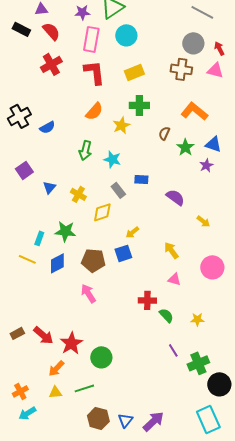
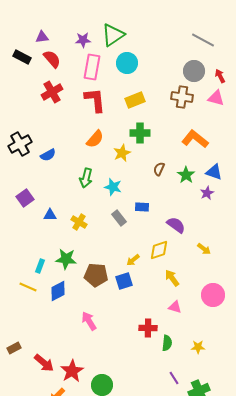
brown semicircle: (164, 133) -> (159, 169), moved
blue triangle: (49, 187) -> (50, 215), turned 48
yellow diamond: (102, 212) -> (159, 250), moved
brown pentagon: (93, 260) -> (96, 275), moved
green semicircle: (166, 315) -> (167, 343), turned 49
brown rectangle: (17, 333) -> (14, 348), moved

